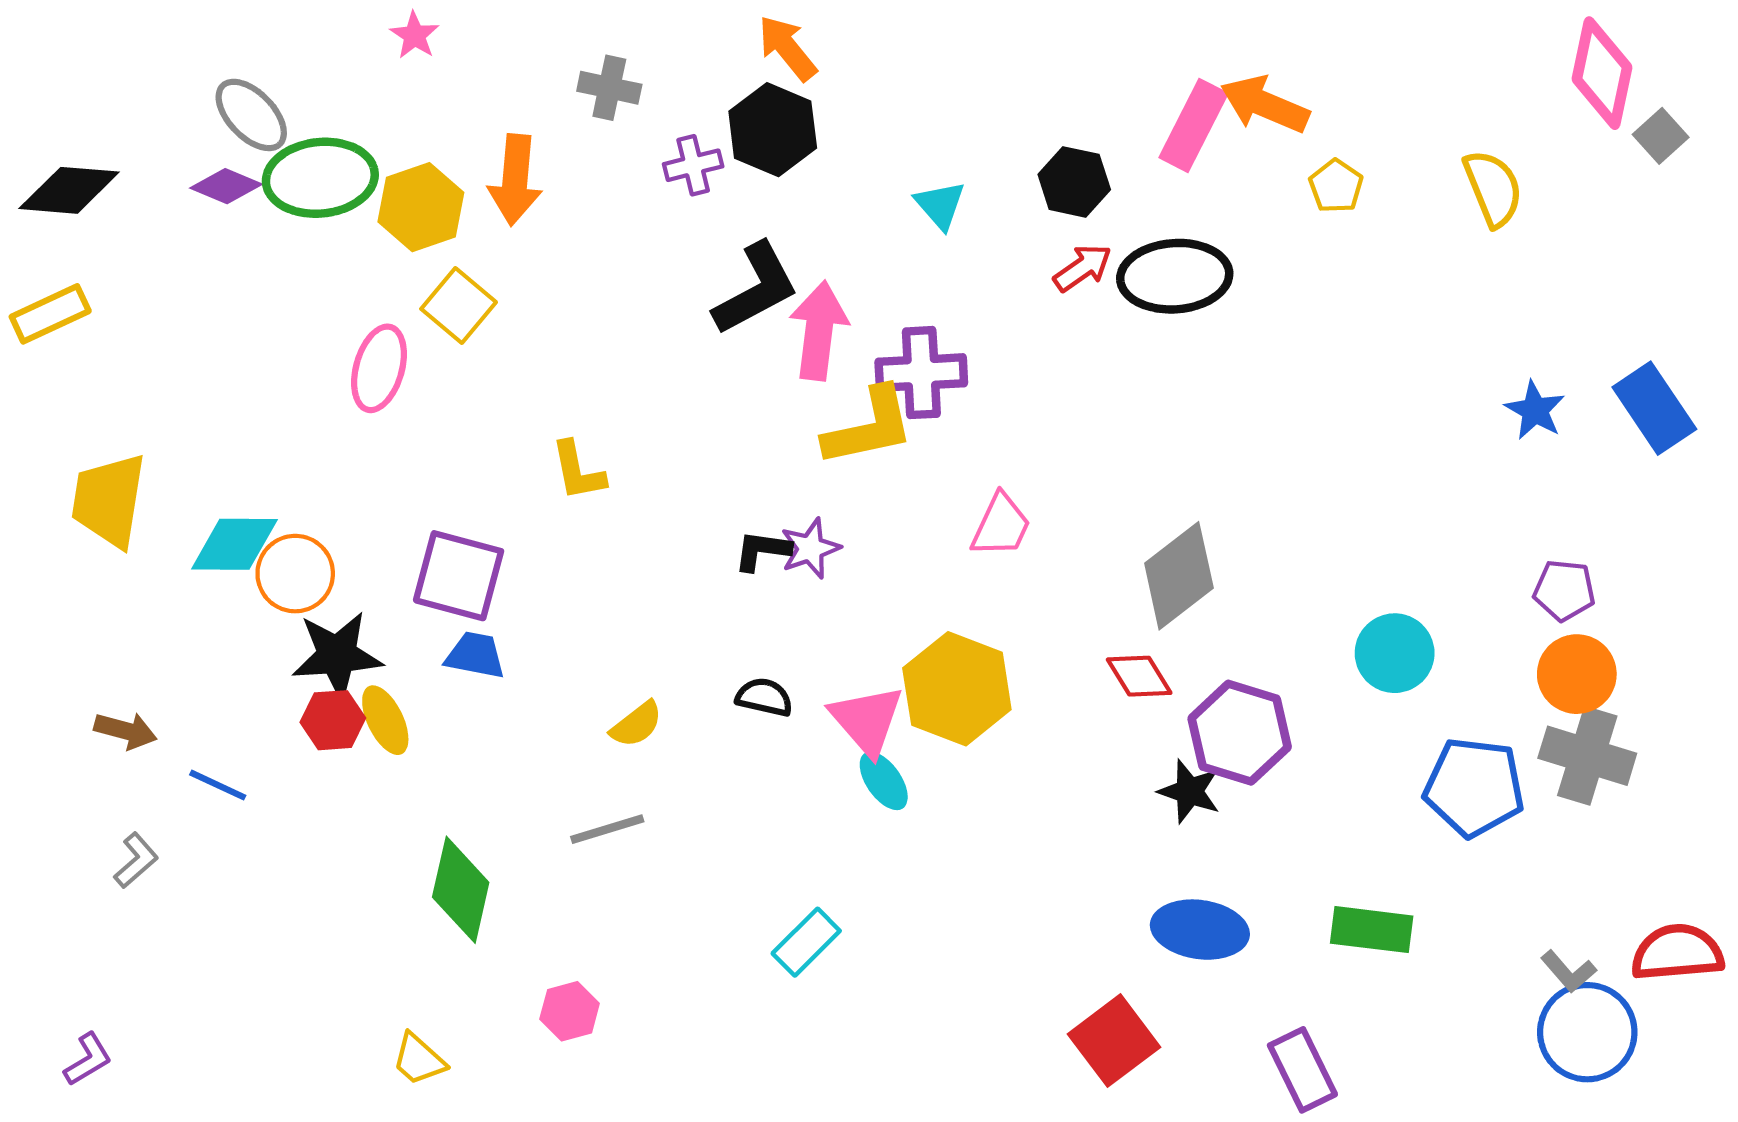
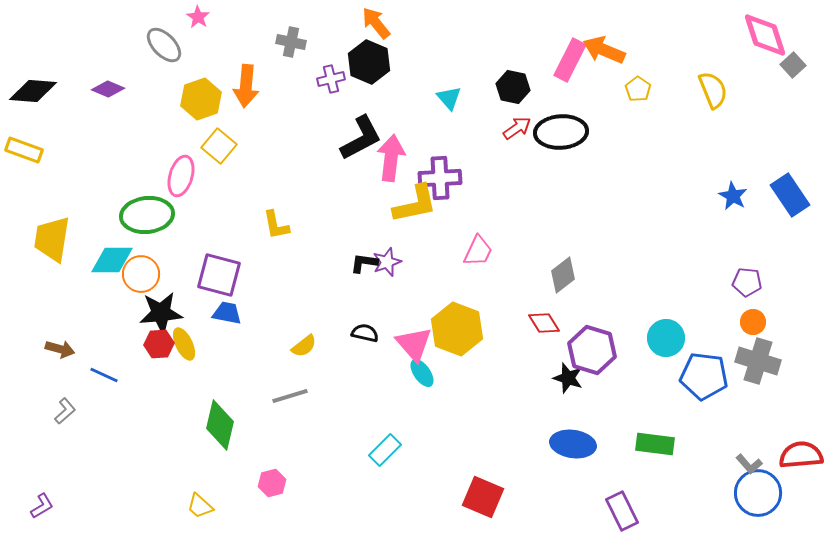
pink diamond: (1602, 73) -> (765, 35), turned -30
gray ellipse: (251, 115) -> (164, 45), moved
green ellipse: (320, 178) -> (147, 215), moved
yellow rectangle: (50, 314) -> (24, 150), turned 45
gray diamond: (1179, 576) -> (563, 275), size x0.7
cyan circle: (1395, 653) -> (666, 338), moved
orange circle: (1577, 674) -> (753, 322), size x0.7
red square: (1114, 1041) -> (483, 497), moved, turned -30

